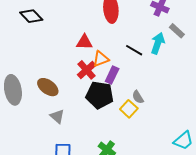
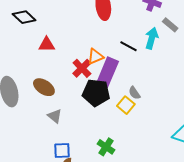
red triangle: (84, 42) -> (47, 45), moved
purple rectangle: (112, 75) -> (108, 72), size x1.6

